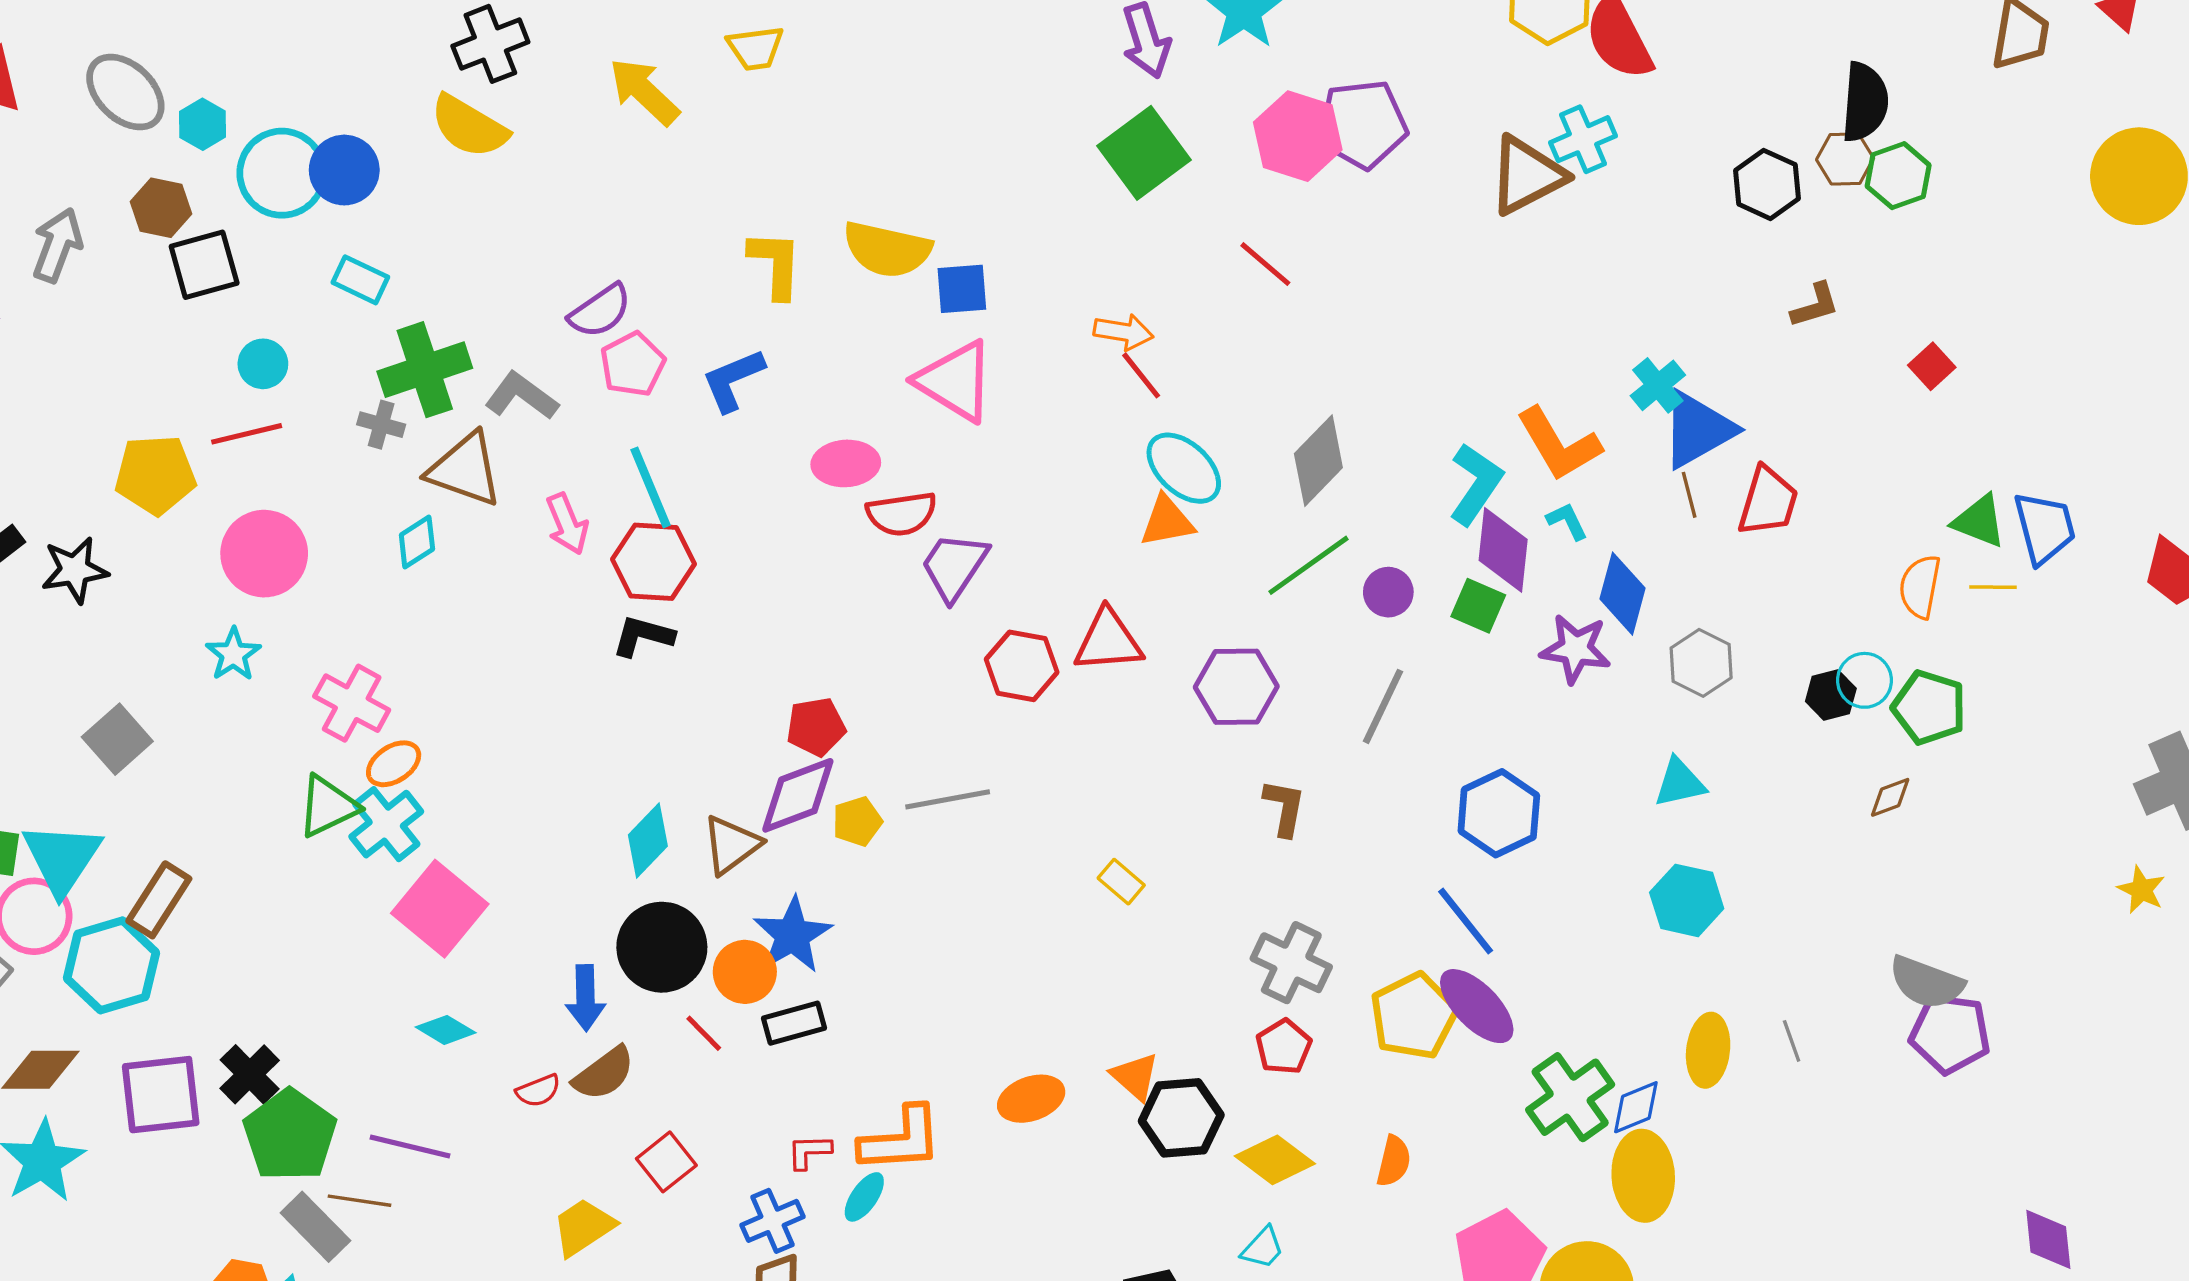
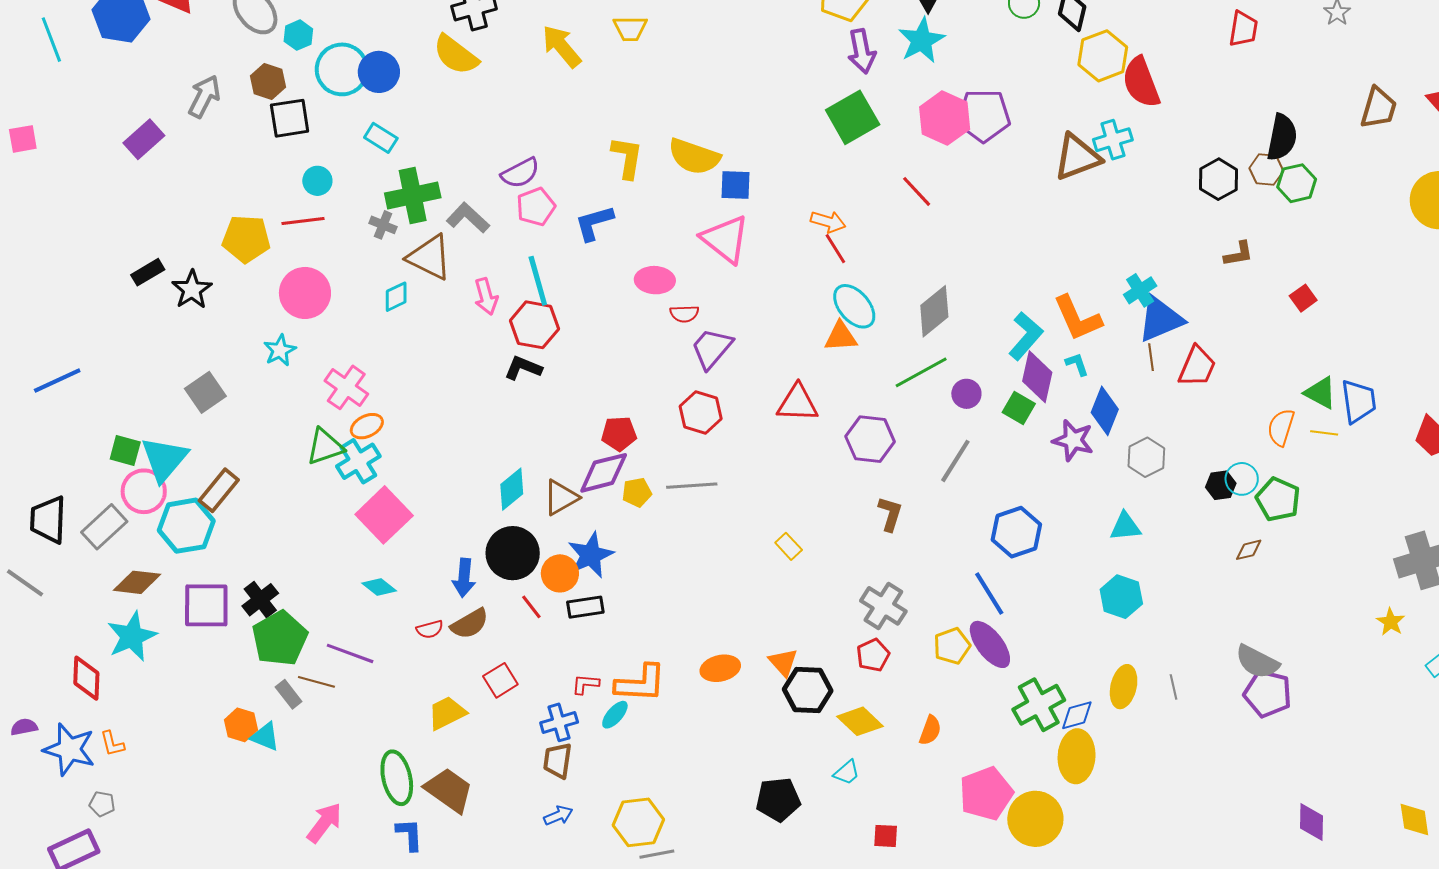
red semicircle: (902, 514) -> (684, 314), size x0.7
black star: (75, 570) -> (192, 290), turned -30
red hexagon: (1022, 666) -> (701, 412), moved
yellow pentagon: (1414, 1016) -> (952, 646), size x0.7
gray rectangle: (315, 1227) -> (289, 694), size x0.7

